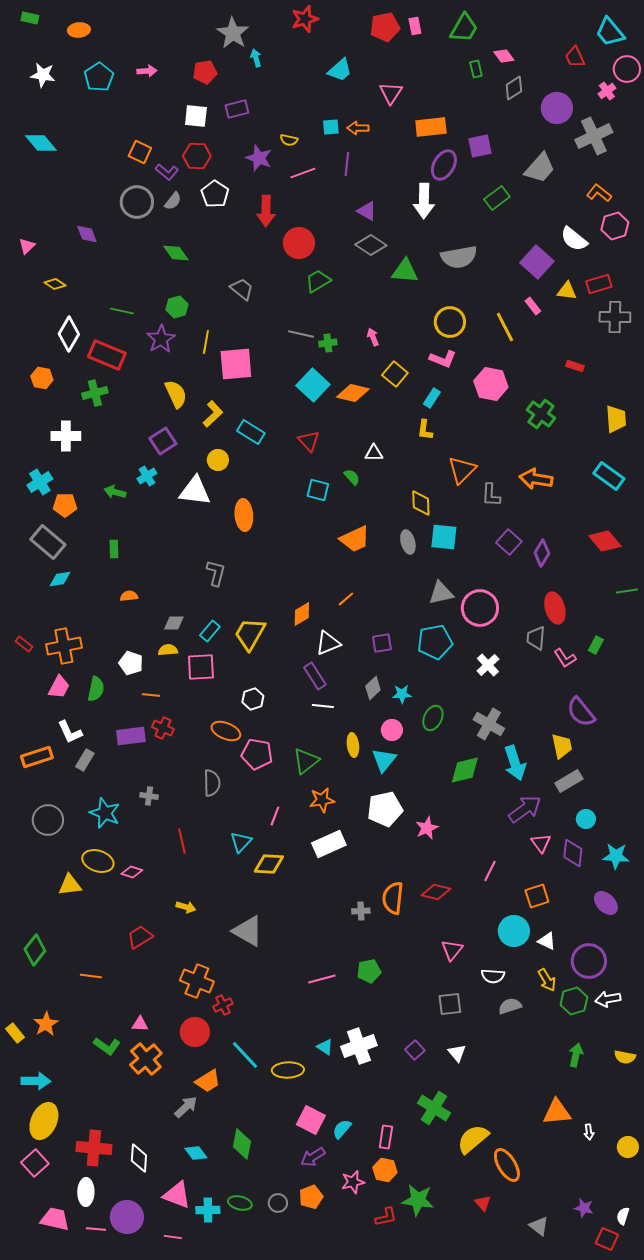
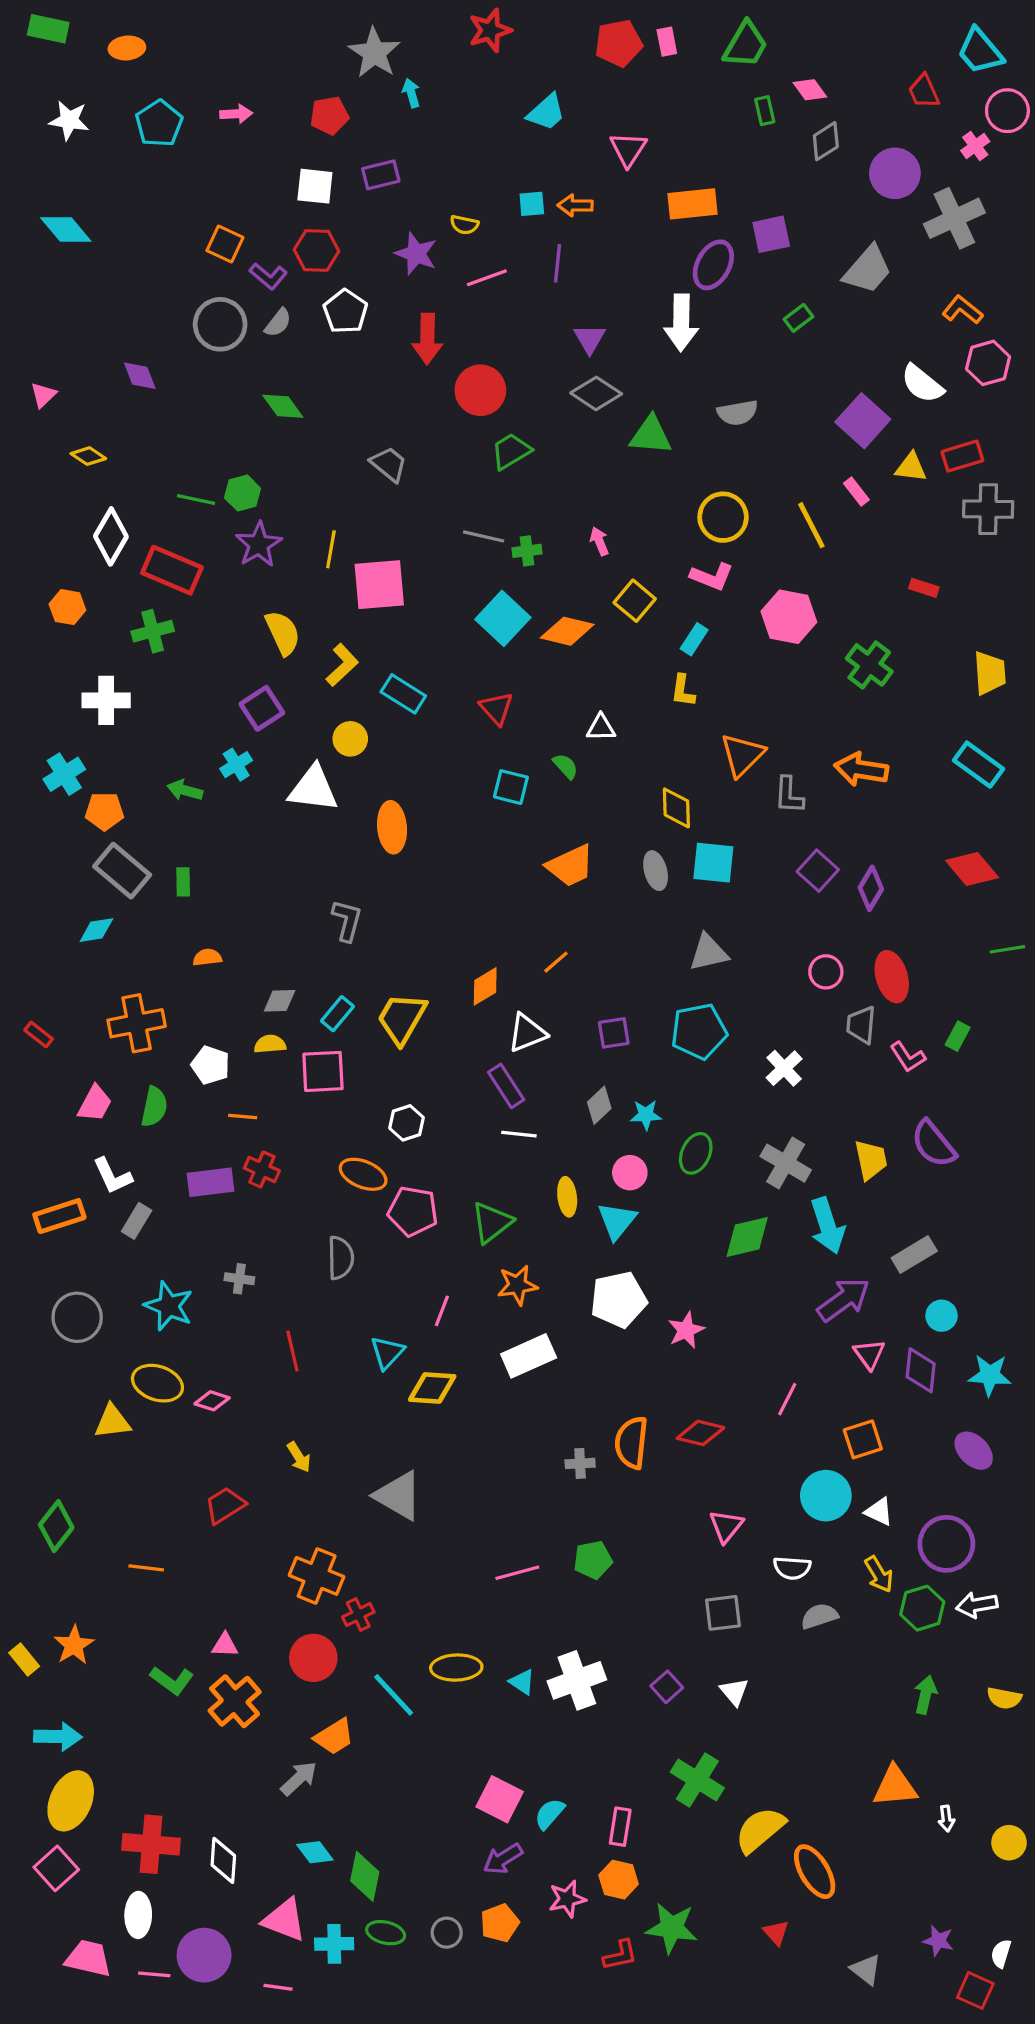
green rectangle: (30, 18) -> (48, 29), size x1.4
green rectangle: (497, 198) -> (799, 318), size x0.7
purple triangle: (367, 211) -> (590, 339), turned 30
gray semicircle: (459, 257) -> (737, 413), size x0.7
green hexagon: (177, 307) -> (243, 493), moved
gray rectangle: (48, 542) -> (122, 871), moved
pink circle: (480, 608) -> (826, 972), moved, size x0.6
orange cross: (64, 646) -> (137, 1023), moved
yellow trapezoid: (562, 746) -> (871, 1160), moved
yellow arrow: (186, 907) -> (299, 1457), turned 42
yellow ellipse: (288, 1070) -> (456, 1668), moved
green diamond: (242, 1144) -> (365, 1876), moved

